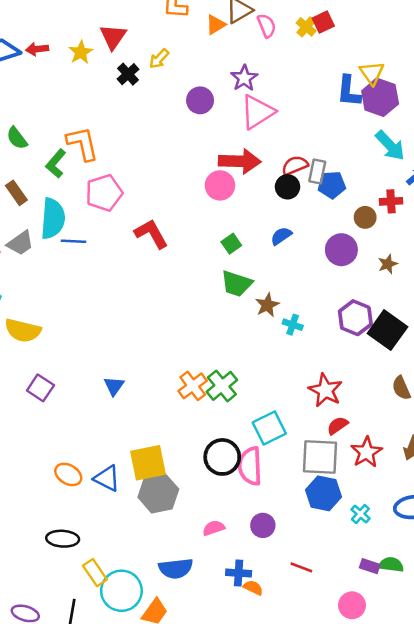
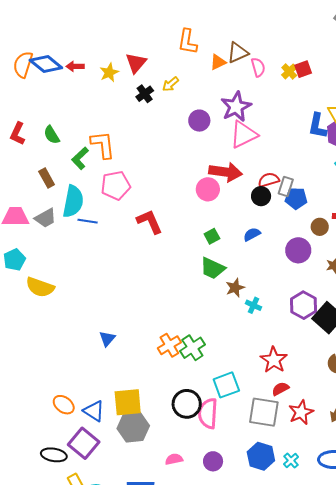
purple star: (244, 78) -> (236, 107), size x1.4
purple square: (40, 388) -> (84, 443), moved, size x1.4
blue hexagon: (323, 493) -> (261, 456), moved

